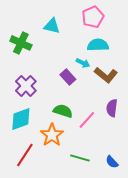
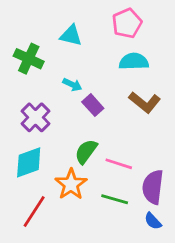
cyan arrow: (83, 63) -> (72, 85), moved
purple semicircle: (112, 108) -> (153, 187), moved, size x1.4
green semicircle: (63, 111) -> (86, 151), turned -72
pink line: (87, 120) -> (119, 164), turned 66
green line: (80, 158) -> (115, 199), moved

